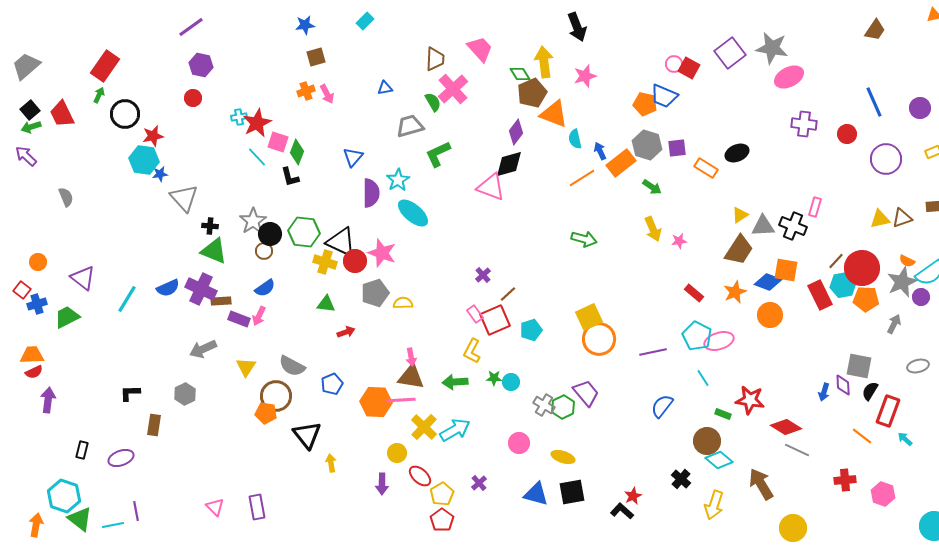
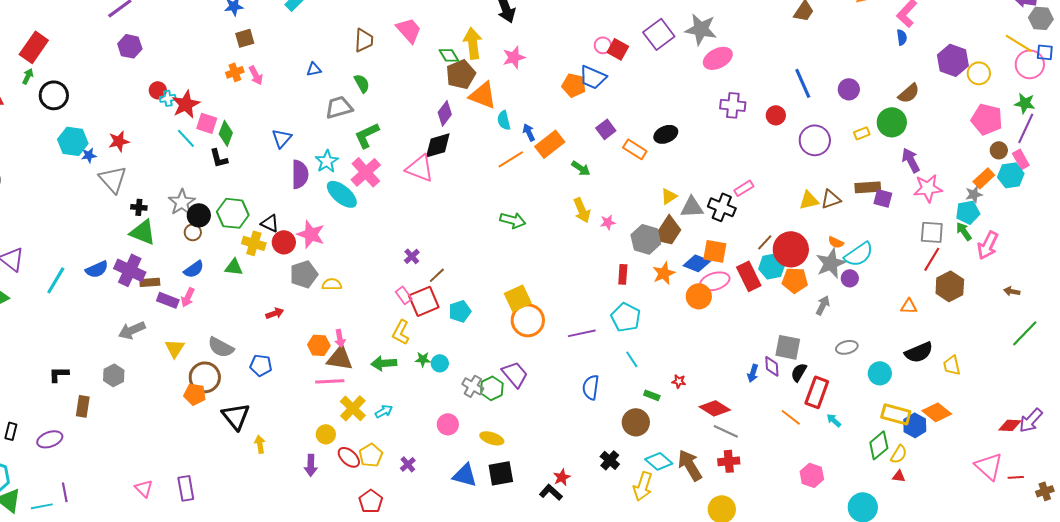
pink cross: (453, 89) -> (366, 172), moved
red circle: (193, 98) -> (158, 90), moved
red star: (153, 136) -> (119, 141), moved
gray hexagon: (647, 145) -> (646, 239), moved
purple square: (677, 148) -> (606, 129), turned -30
pink rectangle: (815, 207) -> (744, 188), turned 42
black triangle: (341, 242) -> (270, 223), size x0.6
red rectangle: (694, 293) -> (623, 274), turned 54
green triangle: (326, 304) -> (234, 267), moved
pink ellipse: (719, 341) -> (715, 281), moved
blue pentagon: (332, 384) -> (261, 365), turned 30
red star: (750, 400) -> (679, 381), size x0.5
orange hexagon: (376, 402) -> (319, 345), moved, size x0.7
blue semicircle: (662, 406) -> (591, 387), turned -30
cyan arrow: (455, 430) -> (384, 411), size x0.6
cyan diamond: (719, 460) -> (659, 461), moved
red cross: (845, 480) -> (729, 461), moved
yellow pentagon: (442, 494) -> (371, 455), moved

